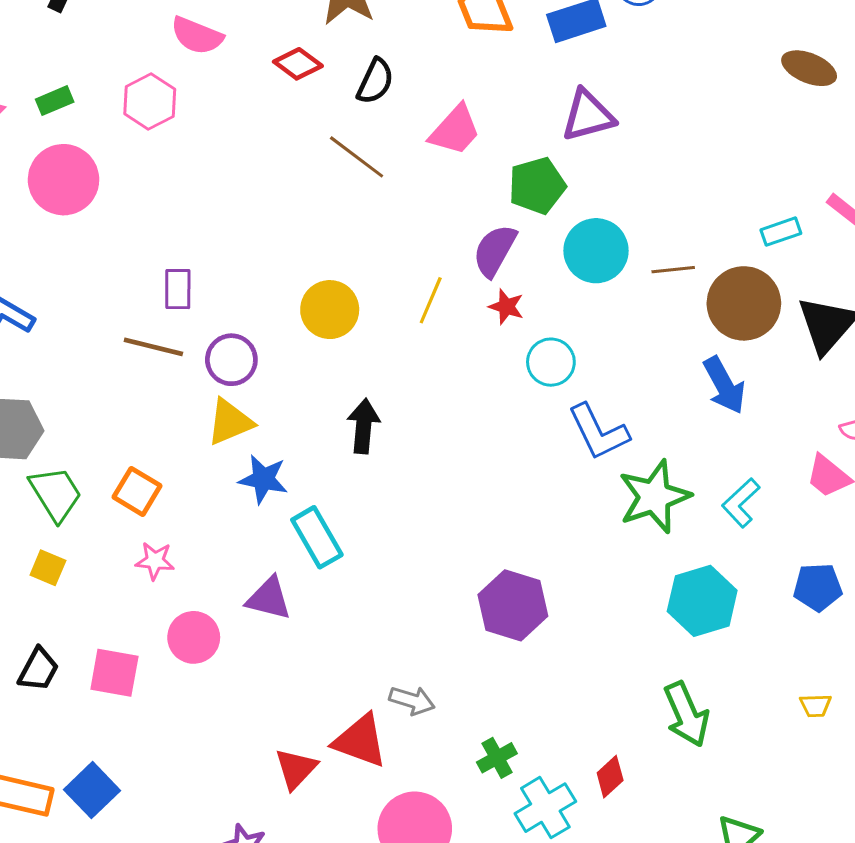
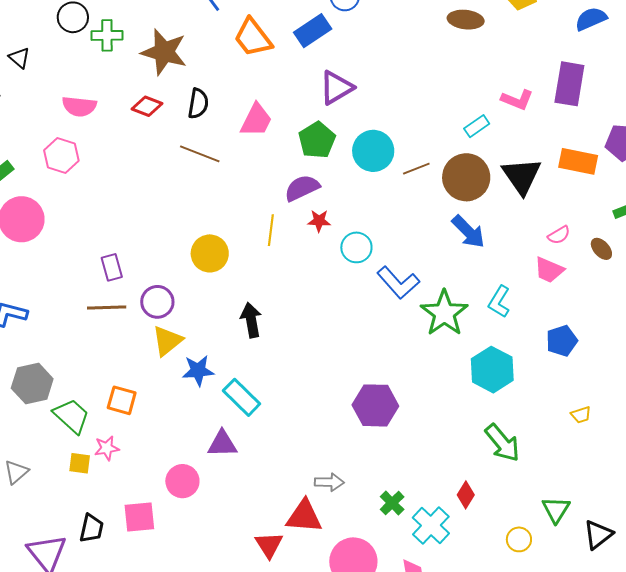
purple semicircle: (495, 251) -> (302, 188), turned 51
cyan circle: (596, 251) -> (373, 151), moved
pink star: (155, 561) -> (107, 448), moved

